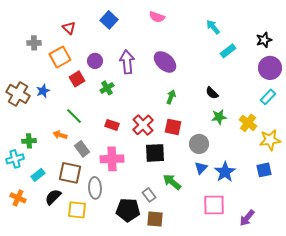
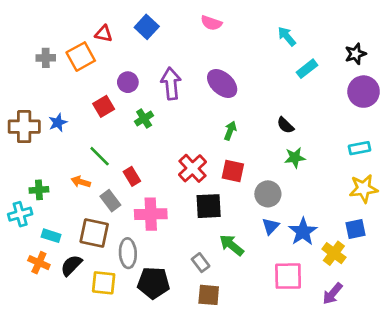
red triangle: (69, 28) -> (104, 34), moved, turned -32
orange square: (60, 57) -> (81, 57), moved
brown cross: (18, 94) -> (24, 127), turned -30
cyan rectangle: (268, 97) -> (359, 148), moved, turned 35
yellow cross: (248, 123) -> (334, 253), moved
red rectangle: (112, 125) -> (132, 176), moved, turned 40
cyan rectangle: (38, 175) -> (51, 236), turned 56
orange cross: (18, 198) -> (39, 263), moved
black pentagon: (128, 210) -> (153, 283), moved

